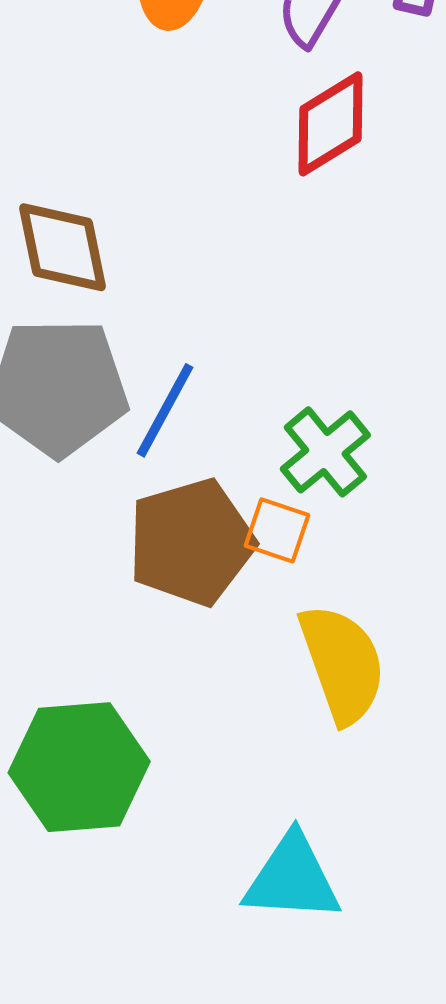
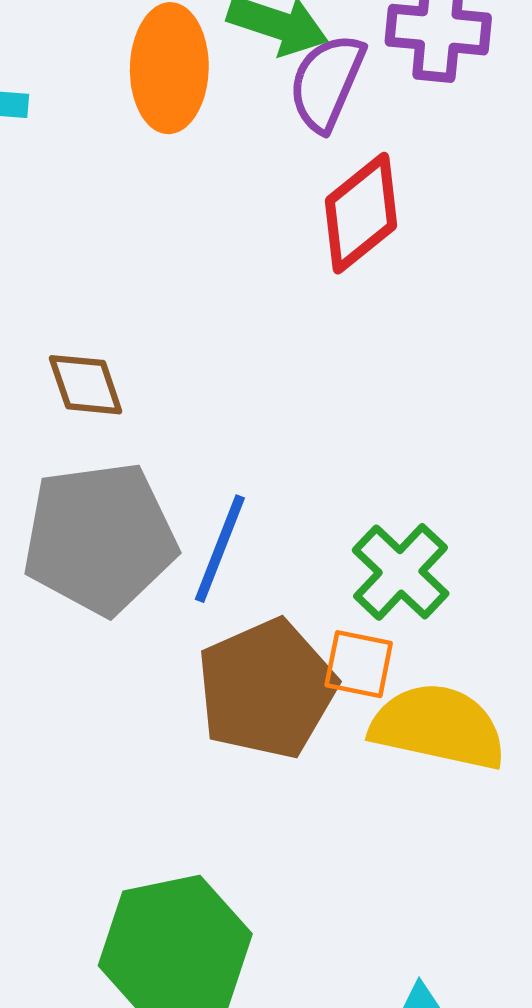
brown diamond: (63, 247) -> (86, 385), size x0.7
yellow semicircle: (342, 664) -> (438, 727), moved, turned -51

